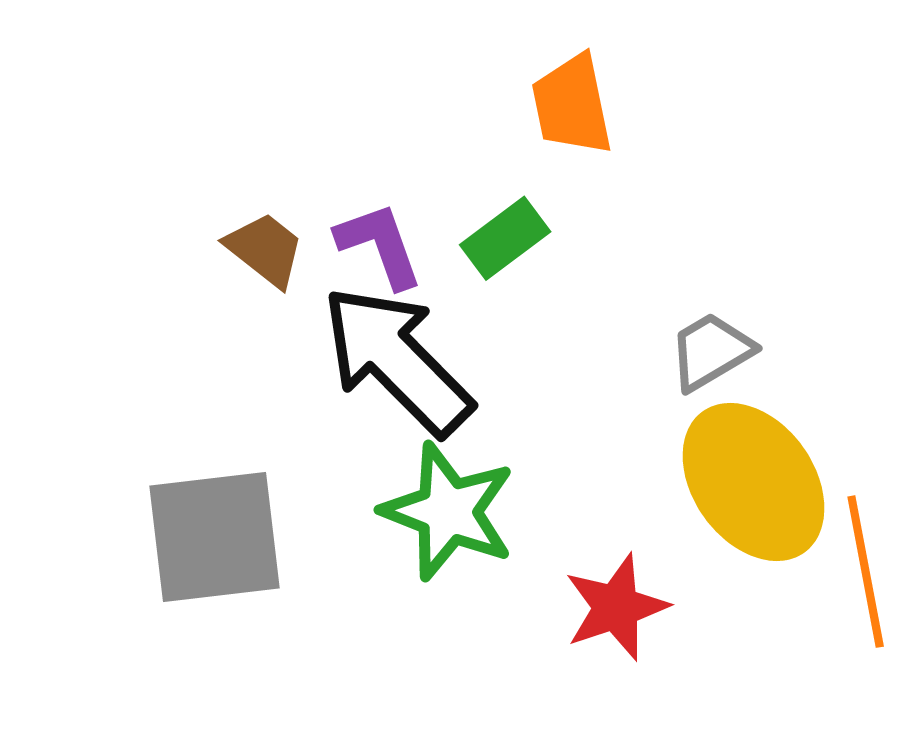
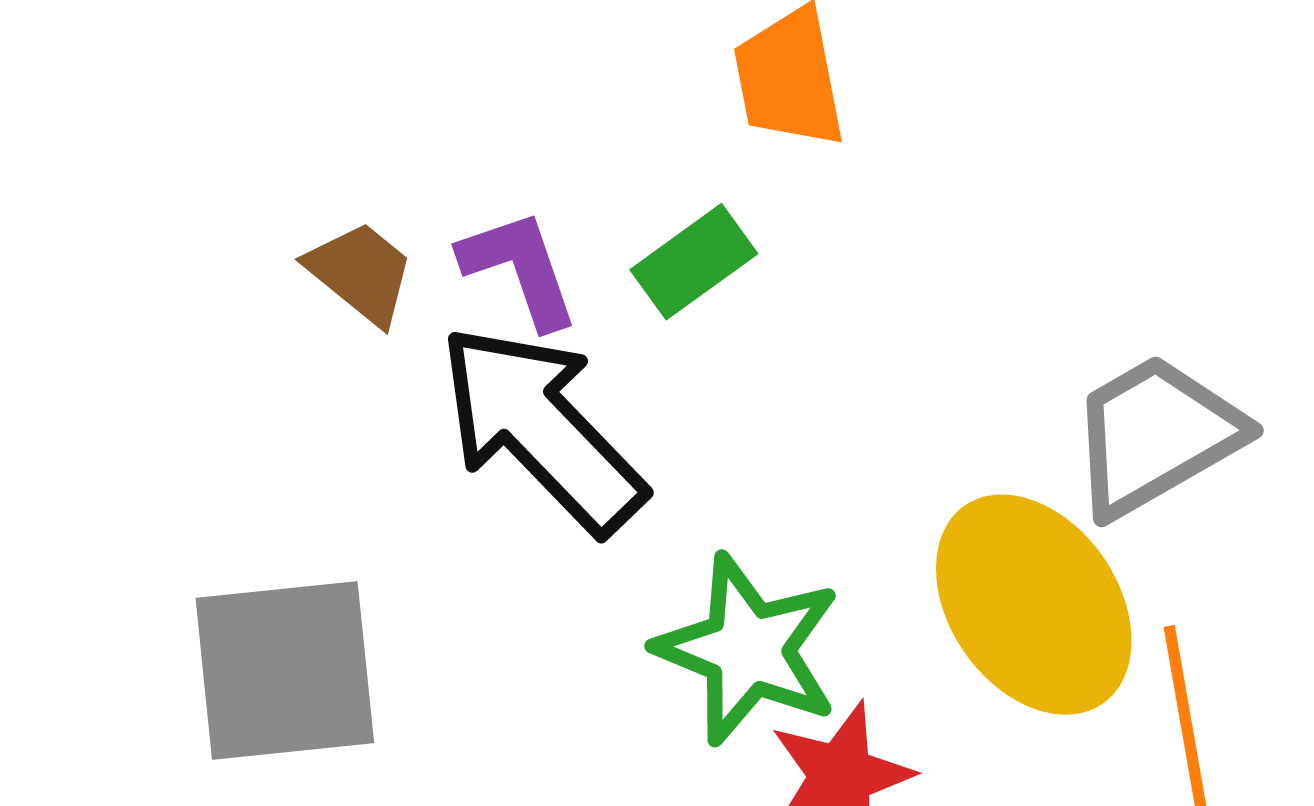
gray trapezoid: (711, 351) -> (1156, 435), moved, size x1.5
green star: (448, 511) -> (748, 649), moved

